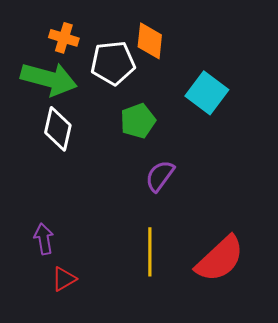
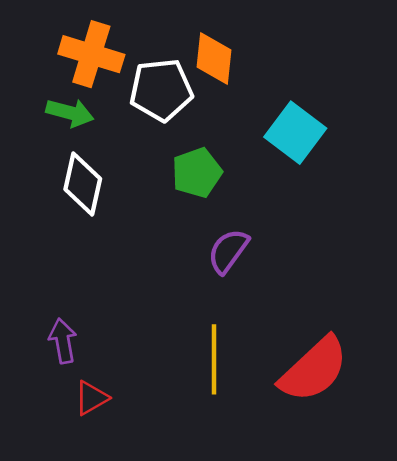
orange cross: (64, 38) -> (91, 54), size x1.5
green arrow: (49, 79) -> (70, 113), size x0.6

